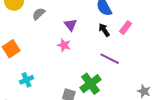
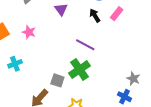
pink star: (64, 45) -> (29, 32), moved
purple line: (110, 59) -> (85, 45), moved

